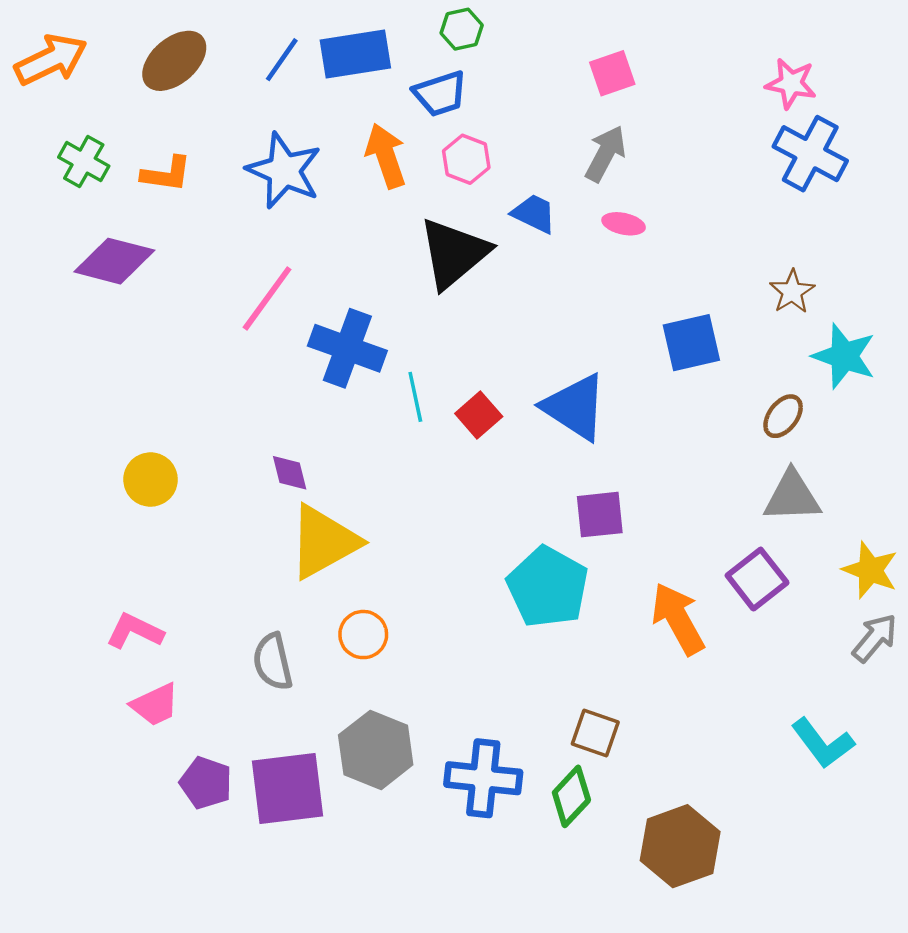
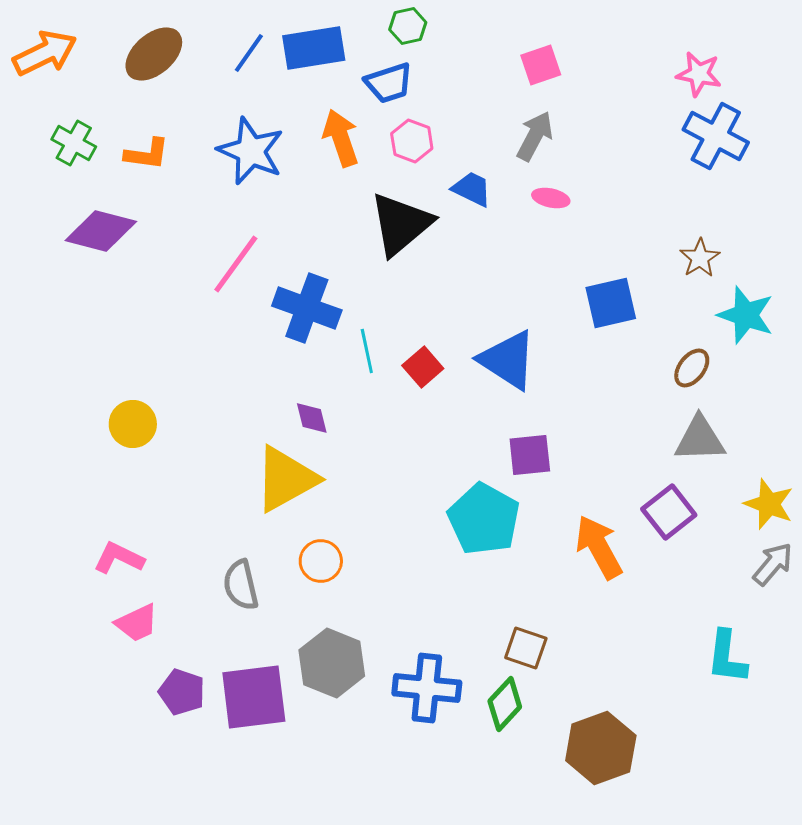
purple diamond: (290, 473) -> (312, 418), moved
cyan L-shape: (823, 743) -> (727, 657), turned 44

